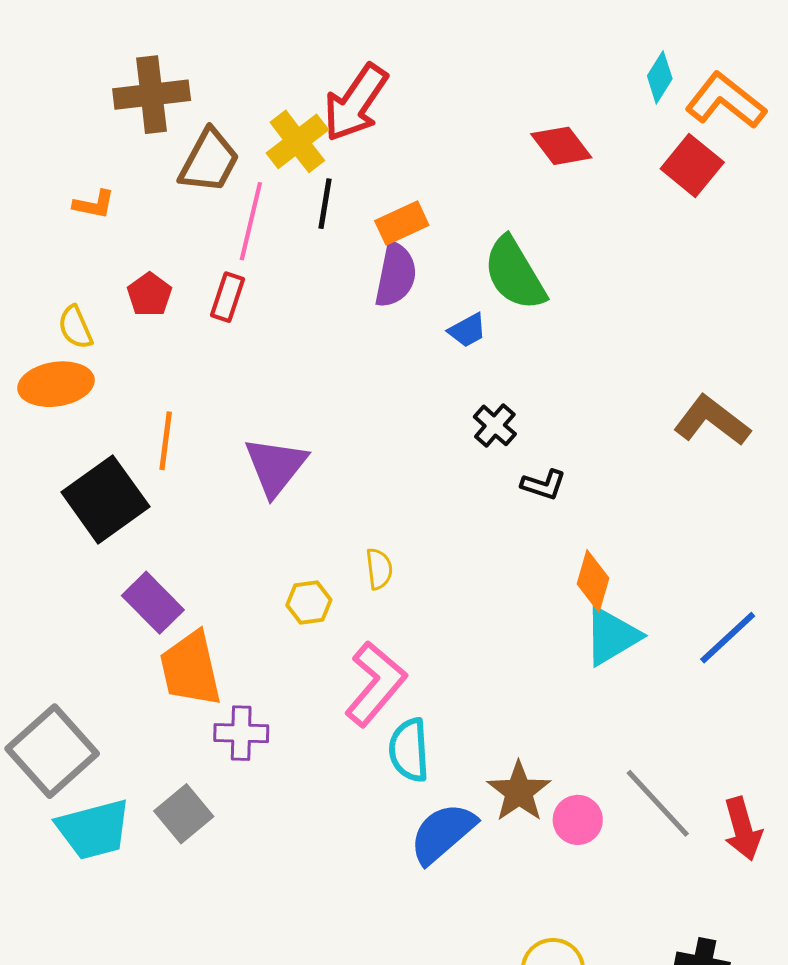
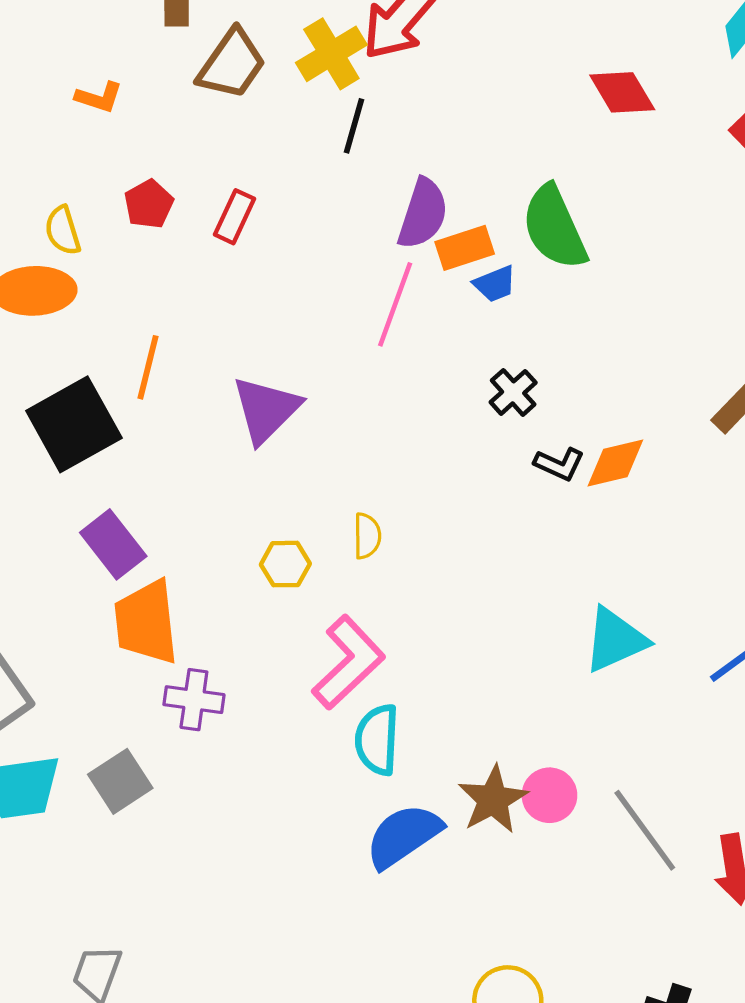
pink line: (251, 221) -> (395, 304), moved
orange rectangle: (402, 223) -> (465, 248), moved
orange diamond: (593, 581) -> (615, 463), moved, turned 54
pink circle: (578, 820) -> (549, 795), moved

